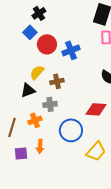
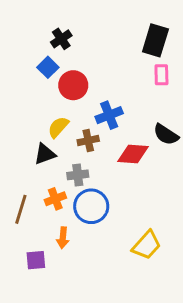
blue cross: (71, 50) -> (109, 115), moved
red diamond: (96, 109) -> (133, 154), moved
blue circle: (71, 130) -> (91, 206), moved
purple square: (21, 153) -> (36, 260), moved

